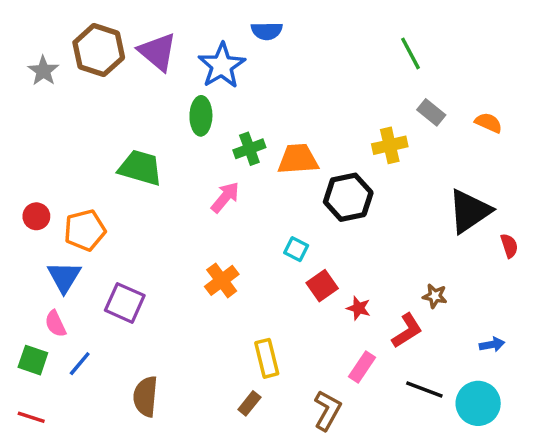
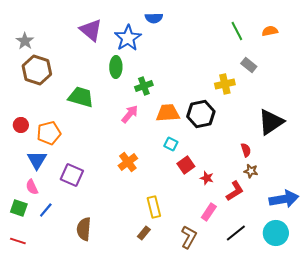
brown hexagon: (99, 50) -> (37, 70), moved
orange semicircle: (488, 123) -> (270, 31), moved, turned -35
orange trapezoid: (298, 159) -> (168, 113), moved
red semicircle: (509, 246) -> (246, 150), moved
blue arrow: (492, 344) -> (284, 199), size x2.0
black line: (424, 390) -> (236, 233), moved, turned -60

